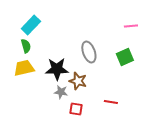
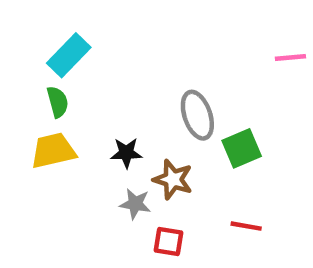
green square: (125, 57) -> (242, 148), moved
black star: (57, 69) -> (126, 153), size x0.6

